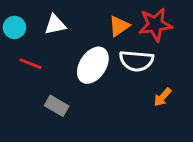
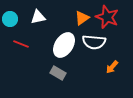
red star: (155, 25) -> (107, 17), turned 30
gray rectangle: (57, 106) -> (58, 73), moved

